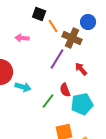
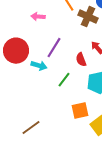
purple line: (57, 59) -> (54, 48), moved
red semicircle: (65, 90) -> (81, 60), moved

